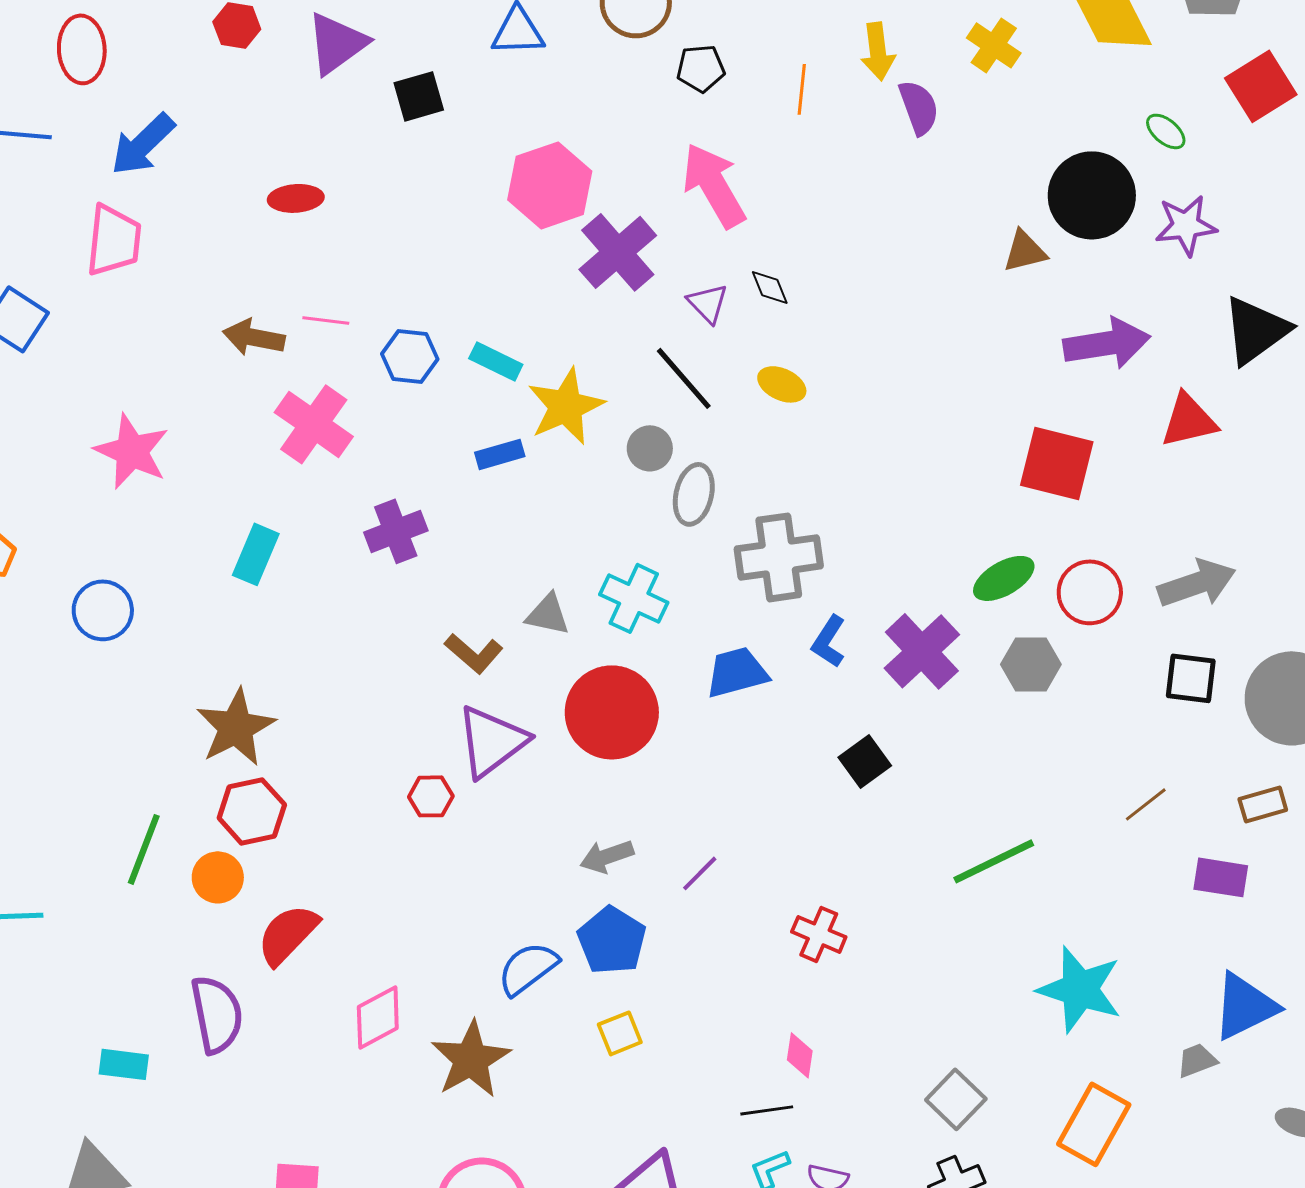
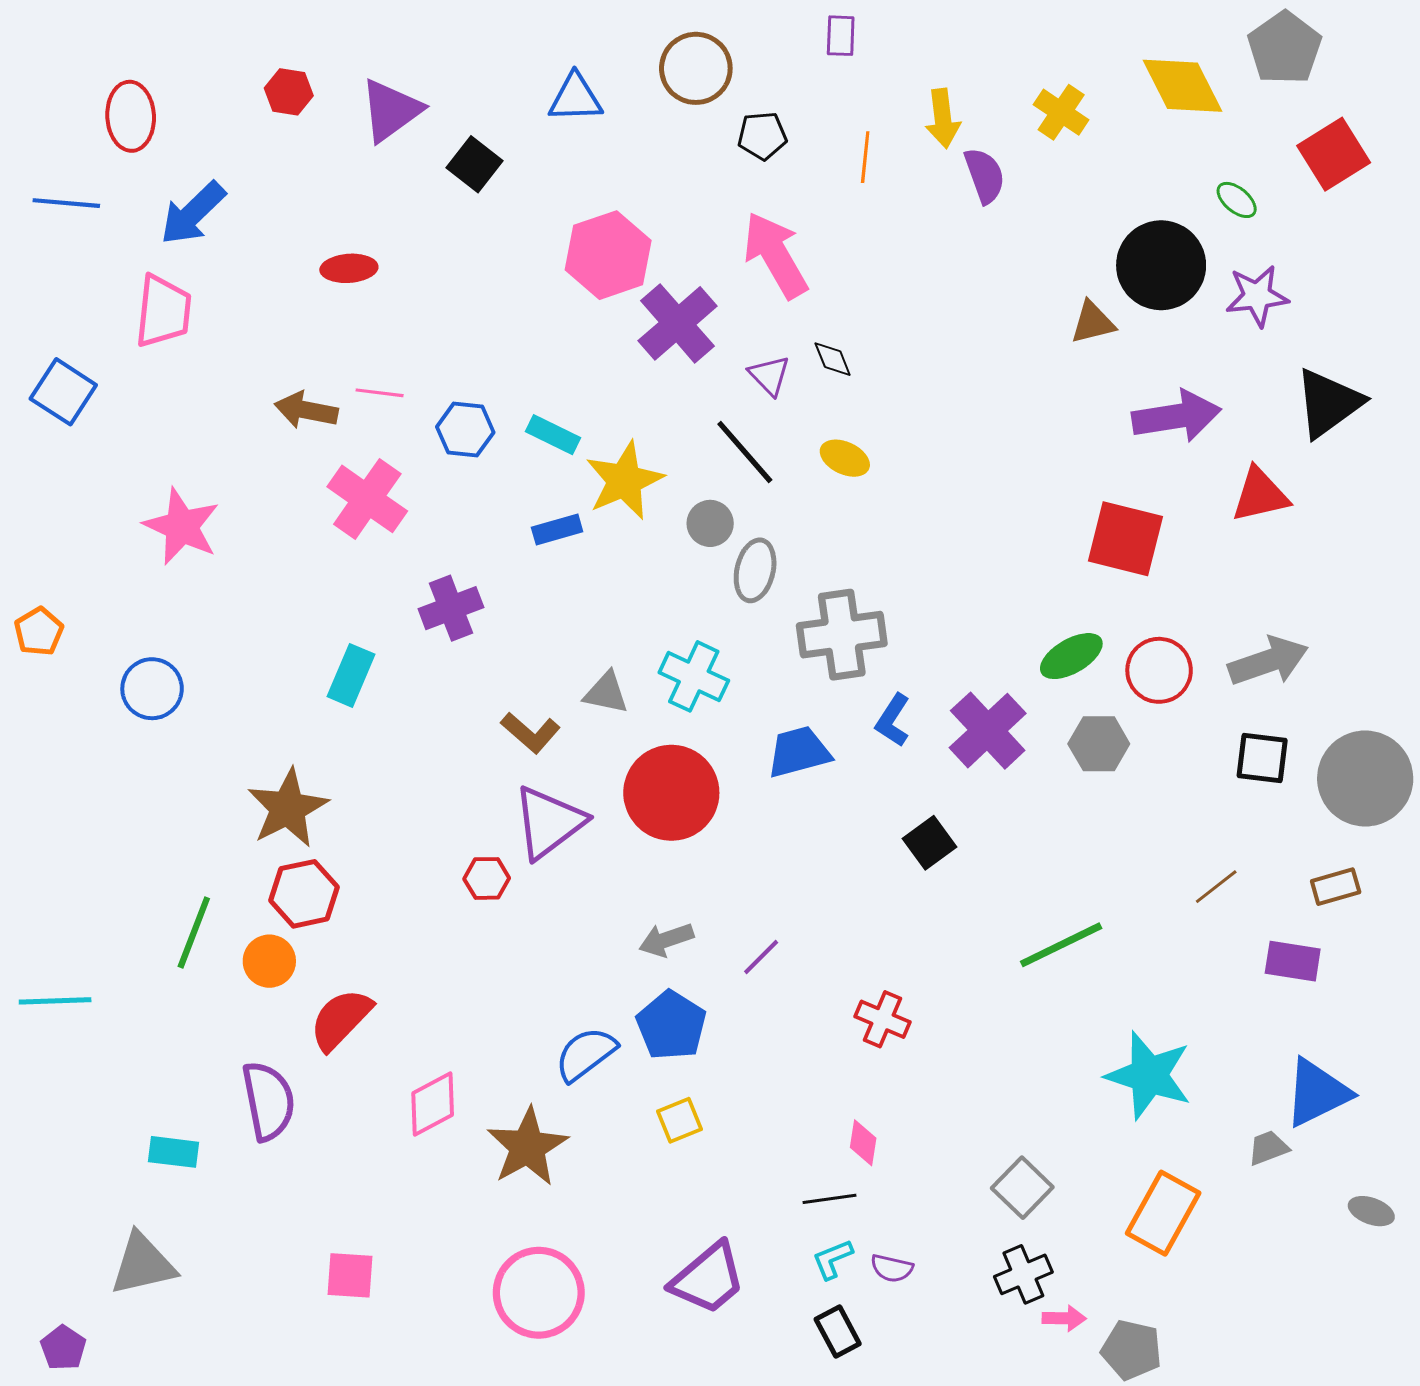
black square: (419, 96) -> (474, 164), turned -36
cyan rectangle: (256, 554) -> (351, 675), moved

